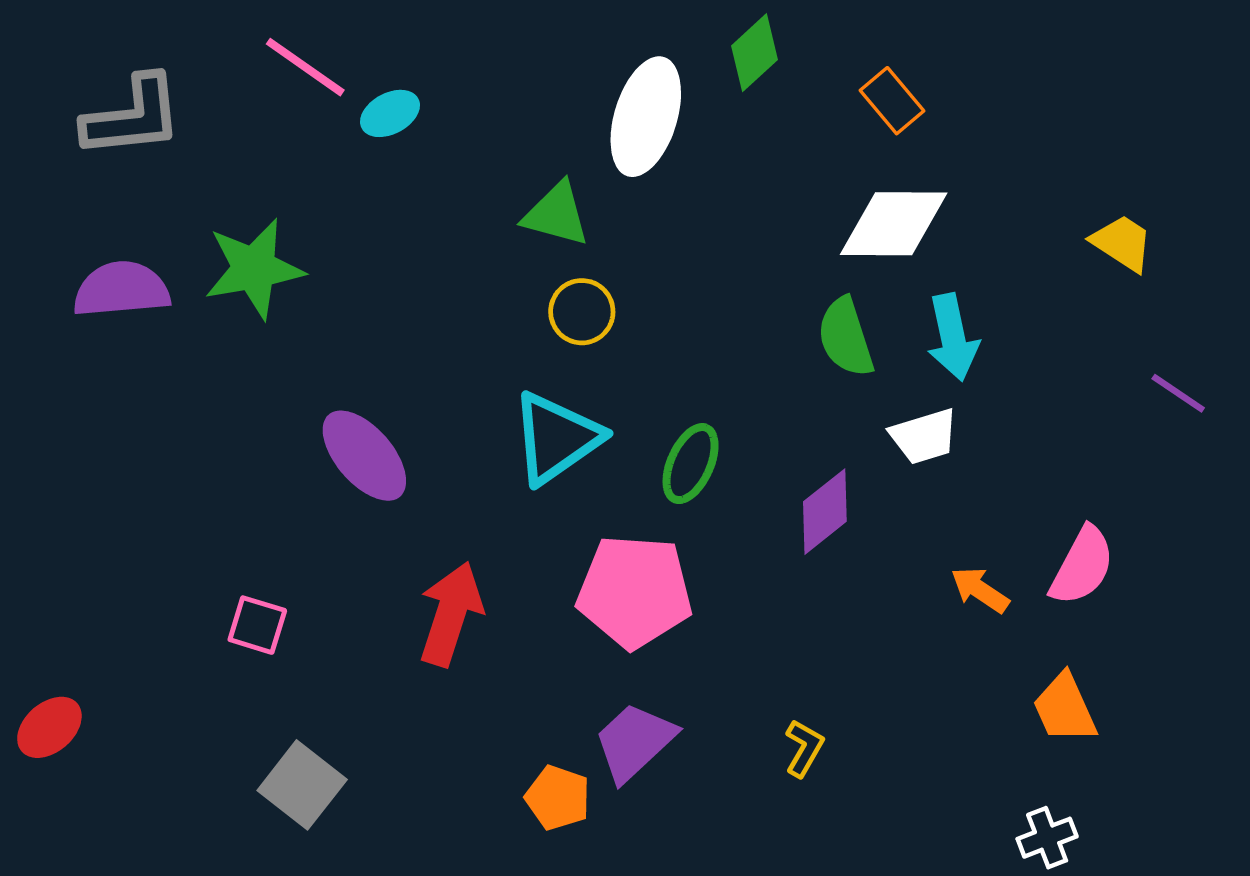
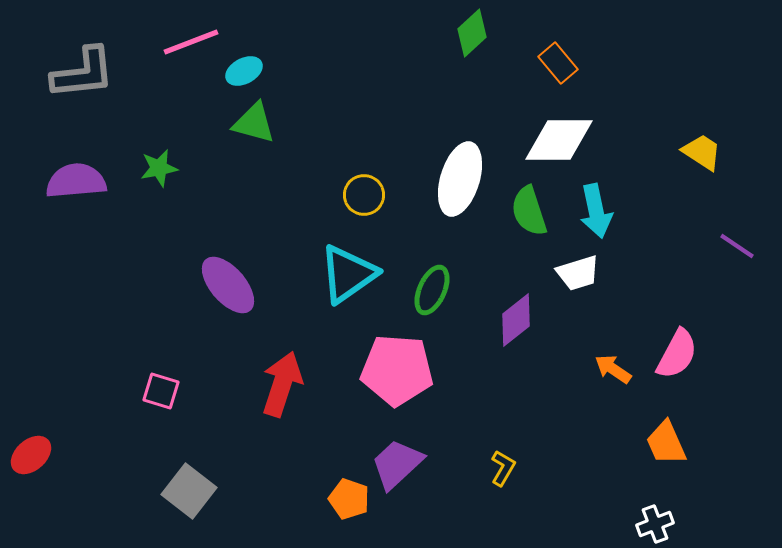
pink line: (305, 67) -> (191, 42), turned -56
white ellipse: (646, 117) -> (460, 179), moved
green triangle: (556, 214) -> (254, 123), moved
green star: (254, 269) -> (159, 168), size x0.6

